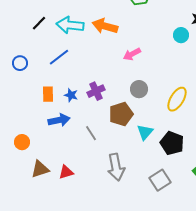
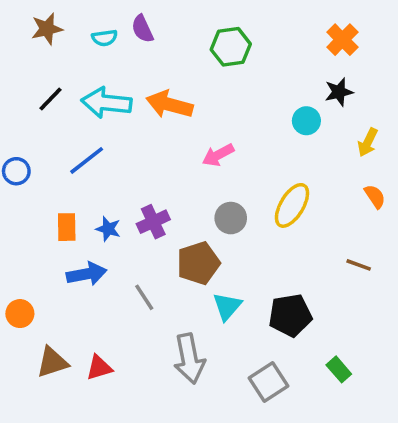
yellow ellipse: (177, 99) -> (292, 205), moved
cyan triangle: (145, 132) -> (227, 306), moved
black pentagon: (172, 143) -> (290, 315), turned -30

